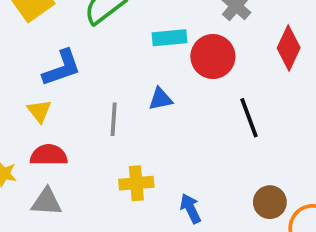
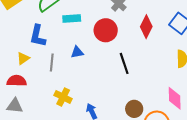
cyan rectangle: (169, 38) -> (72, 18), moved
blue L-shape: (62, 68) -> (38, 36), moved, turned 120
yellow triangle: (39, 111) -> (23, 58), moved, turned 32
yellow cross: (136, 183) -> (63, 97), turned 30

